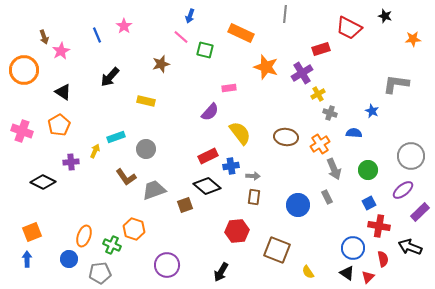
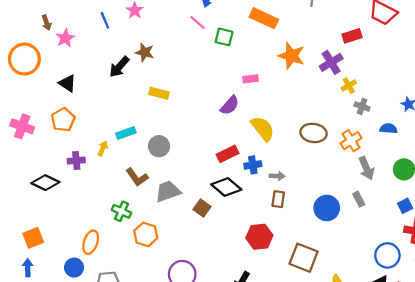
brown star: (161, 64) -> (145, 52), moved, turned 30
brown square: (185, 205) -> (202, 208), turned -35
green cross: (112, 245) -> (121, 211), moved

